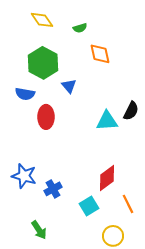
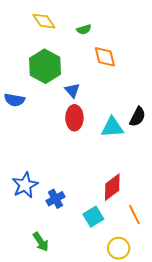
blue semicircle: (25, 94) -> (14, 100), moved
red ellipse: (46, 117) -> (74, 118), moved
blue star: (24, 176) -> (25, 185), turned 30

